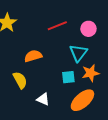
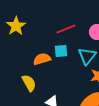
cyan square: (68, 77) -> (61, 51), moved

